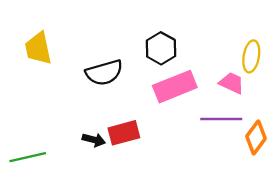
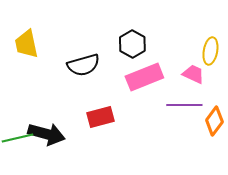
black arrow: (94, 140) -> (46, 134), moved, size x1.8

